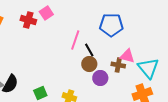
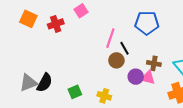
red cross: (28, 20) -> (56, 24), moved, turned -35
pink triangle: (127, 56) -> (148, 78), moved
brown circle: (89, 64) -> (116, 60), moved

